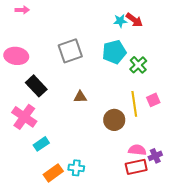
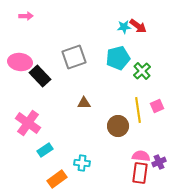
black rectangle: (36, 86) -> (40, 76), moved
red rectangle: (136, 167) -> (140, 173), turned -70
cyan cross: (76, 168) -> (82, 163), moved

